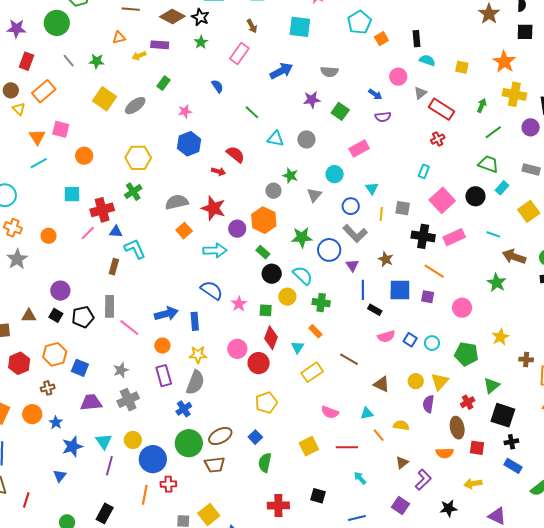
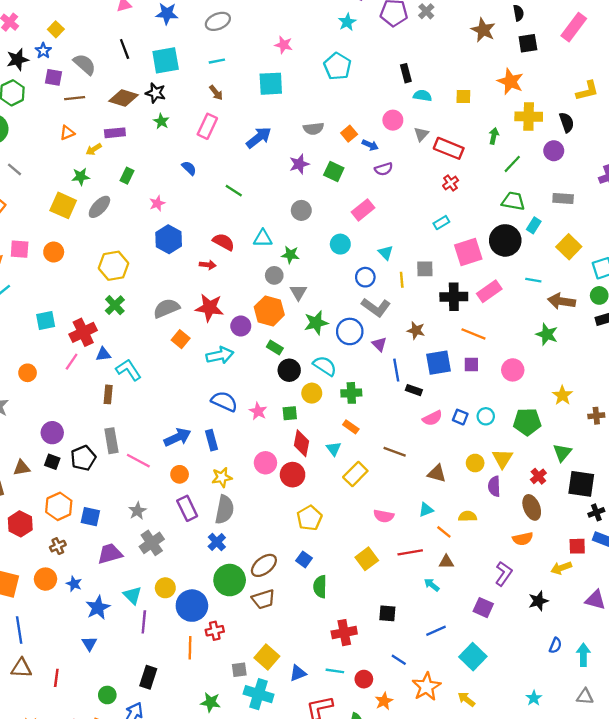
orange square: (381, 39) -> (349, 134), moved
green star: (97, 61) -> (81, 177), moved
cyan triangle: (275, 139) -> (263, 238), moved
orange circle: (84, 156) -> (54, 252), moved
cyan rectangle: (424, 171) -> (441, 223), turned 48
gray triangle: (314, 195) -> (298, 292), moved
black circle: (475, 196) -> (505, 240), size x1.4
pink square: (442, 200) -> (468, 252), turned 35
red square: (477, 448) -> (577, 546), moved
brown triangle: (402, 463) -> (446, 562), moved, turned 48

